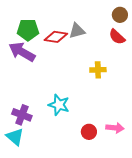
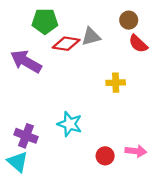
brown circle: (120, 15) -> (129, 20), moved
green pentagon: (28, 30) -> (45, 21), moved

